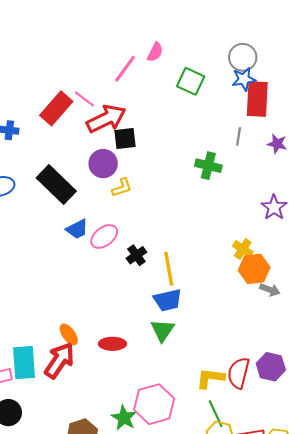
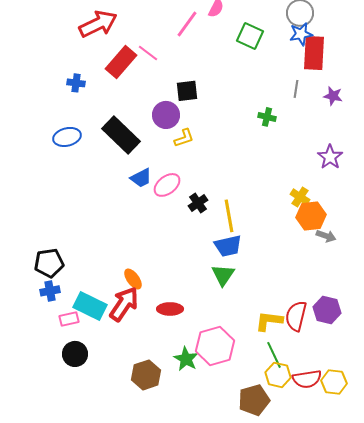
red arrow: (106, 119) -> (98, 24), moved
green cross: (208, 166) -> (267, 117), size x0.7
red ellipse: (112, 344) -> (170, 309), moved
cyan rectangle: (24, 363) -> (90, 306), turned -60

